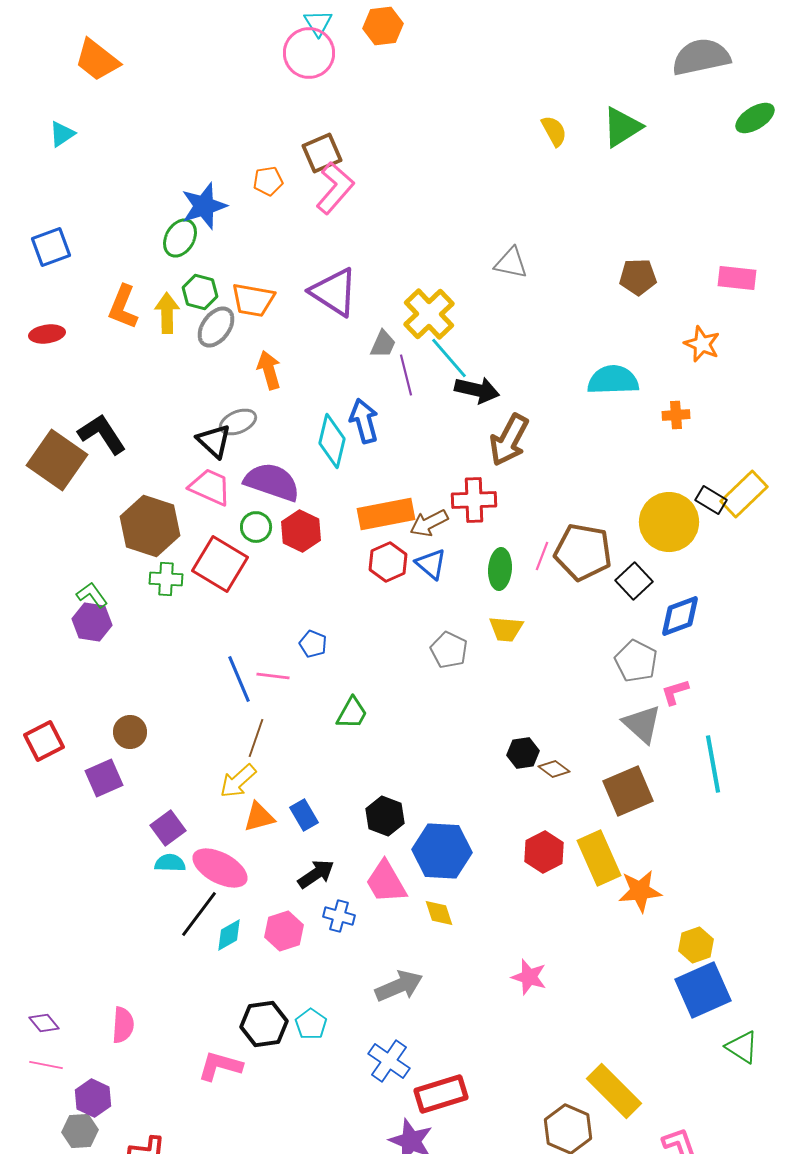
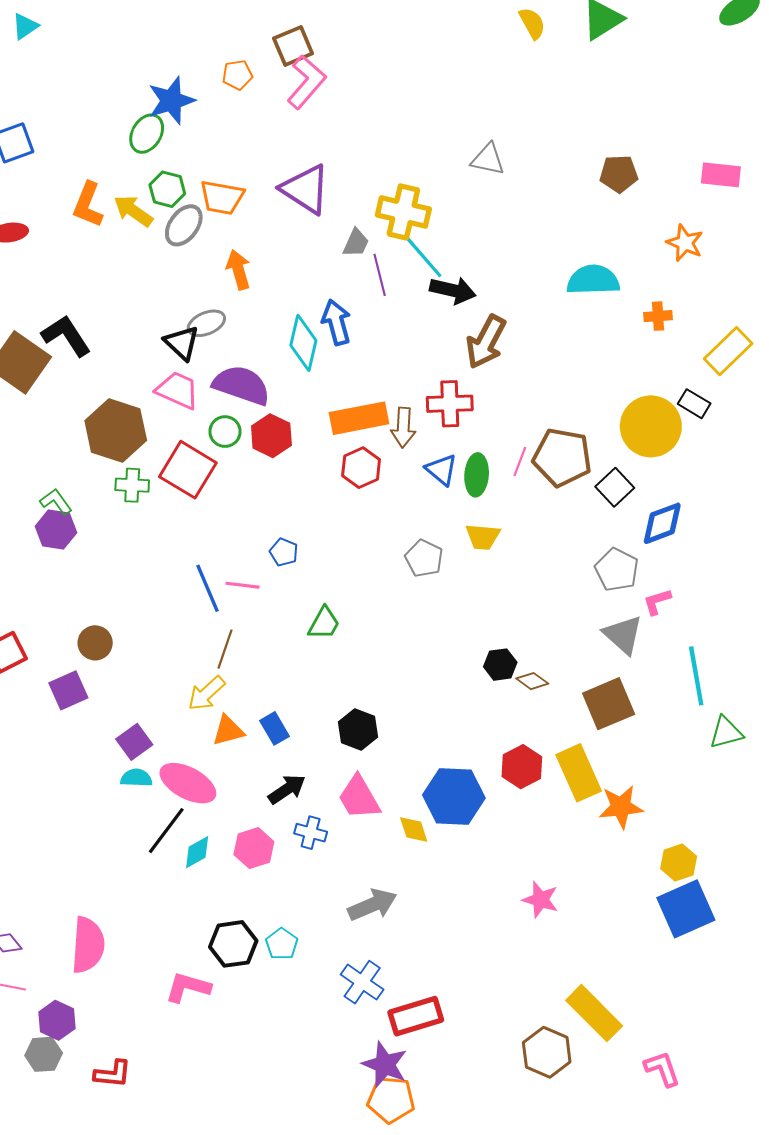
yellow arrow: (167, 313) -> (133, 211), turned -54
yellow cross: (429, 314) -> (403, 212), turned -33
yellow rectangle: (744, 494) -> (728, 351), moved
brown arrow: (429, 523) -> (403, 427), turned -60
blue triangle: (431, 564) -> (442, 470), moved
blue hexagon: (442, 851) -> (454, 797), moved
pink star: (529, 977) -> (540, 900), moved
pink semicircle: (123, 1025) -> (88, 945), size x1.5
green triangle: (742, 1047) -> (726, 733), moved, turned -48

